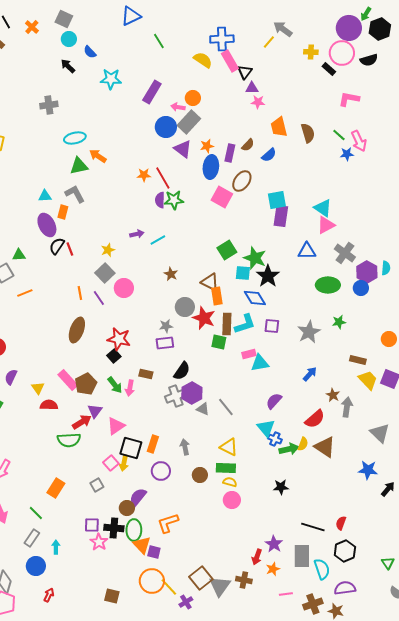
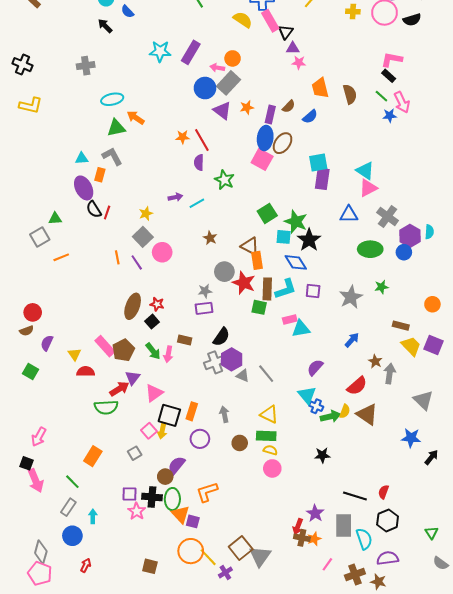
black rectangle: (329, 69) -> (389, 76), moved
cyan star: (111, 79) -> (160, 51), moved
blue ellipse: (211, 167) -> (265, 138), moved
green star: (174, 200) -> (224, 180), moved, turned 30
black semicircle: (57, 246) -> (94, 209), turned -66
red line: (70, 249) -> (107, 212), turned 40
brown ellipse: (77, 330) -> (133, 306), moved
red star: (119, 339) -> (157, 304), size x0.6
brown cross: (244, 580) -> (302, 538), moved
pink line: (286, 594) -> (327, 564), turned -48

